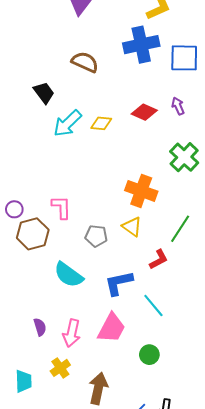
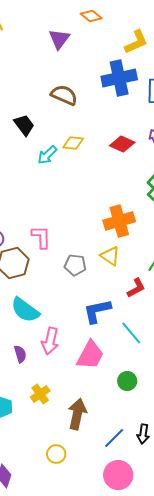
cyan arrow: (68, 123) -> (47, 155), size x0.7
yellow diamond: (101, 123) -> (73, 143), moved
orange cross: (141, 191) -> (119, 221), turned -36
cyan semicircle: (69, 275) -> (25, 310), moved
pink arrow: (72, 333) -> (50, 341), moved

